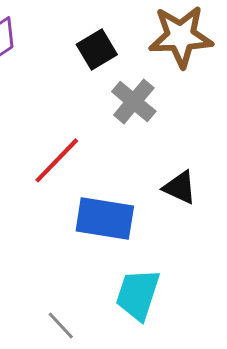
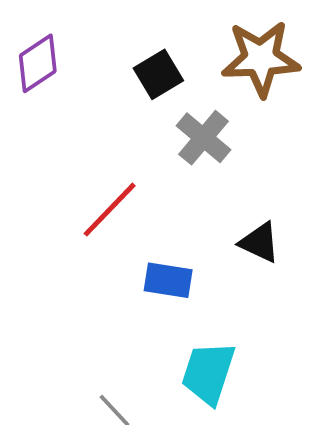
blue rectangle: (105, 218) -> (168, 280), size x0.7

